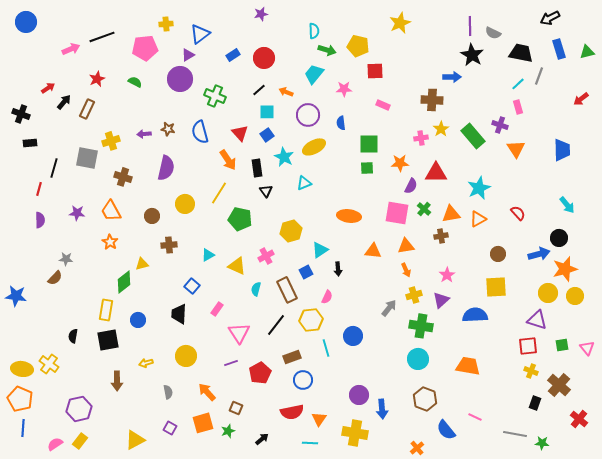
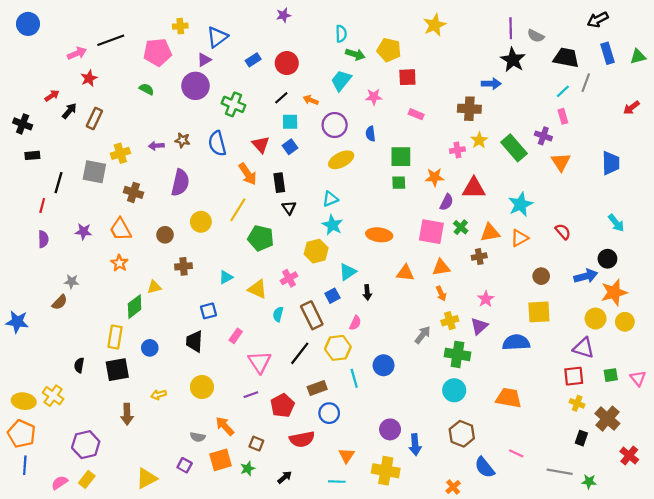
red star: (97, 79) -> (89, 78), moved
cyan star: (284, 157) -> (332, 225), moved
blue square: (192, 286) -> (209, 311), turned 35
gray semicircle: (168, 392) -> (198, 437), moved, turned 112
red semicircle: (292, 412) -> (302, 439), moved

